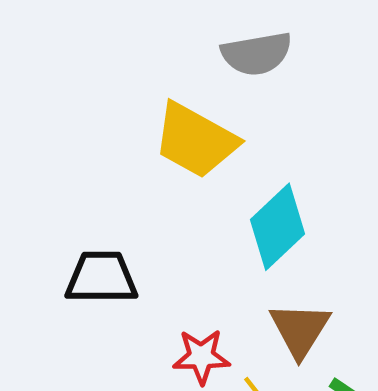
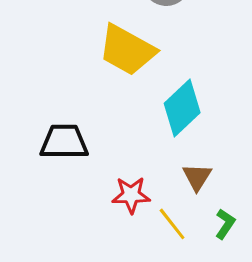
brown triangle: (300, 330) -> (197, 177), size x0.7

